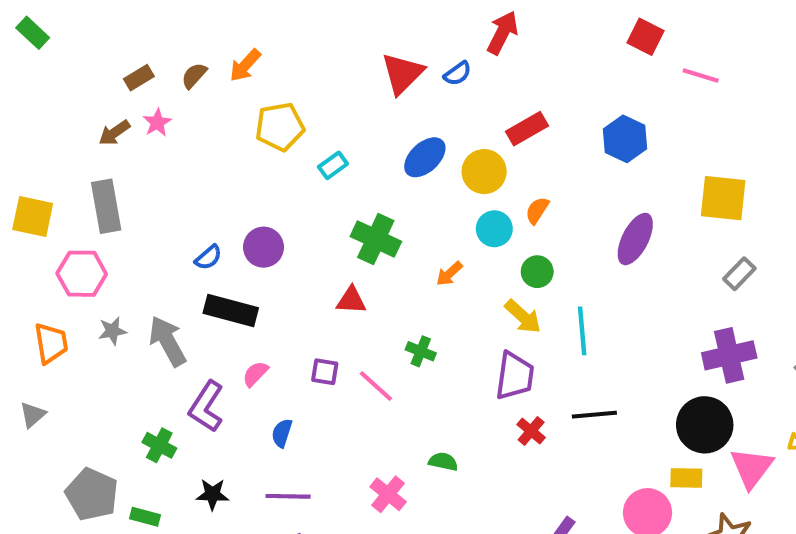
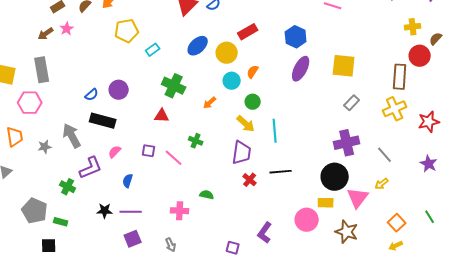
purple ellipse: (635, 239) -> (301, 69), moved
gray star: (112, 331) -> (45, 147), moved
purple L-shape: (206, 406) -> (91, 168), turned -145
black star: (212, 494) -> (105, 211), moved
pink cross: (388, 494) -> (180, 211), turned -36

